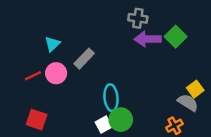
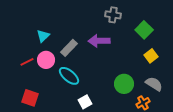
purple arrow: (148, 39) -> (99, 41), moved
yellow square: (195, 89) -> (151, 56), moved
cyan ellipse: (111, 98) -> (69, 76), moved, turned -45
green circle: (121, 120) -> (124, 84), moved

